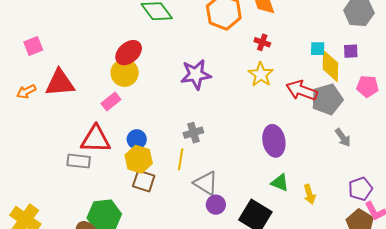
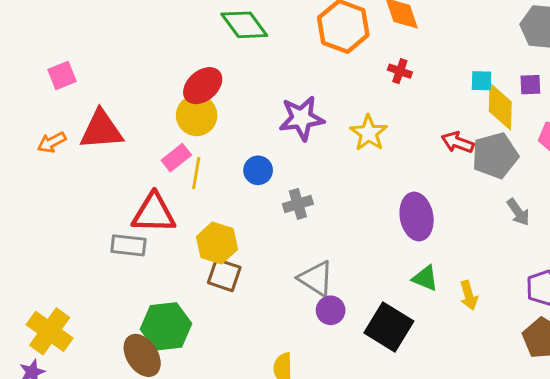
yellow star: (261, 74) -> (369, 133), moved
red arrow: (302, 90) -> (458, 142), size x0.7
blue circle: (137, 139) -> (258, 170), moved
yellow line: (181, 159) -> (196, 173), moved

